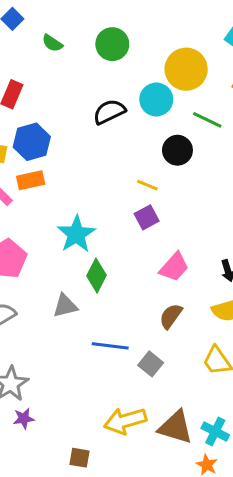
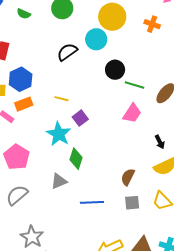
green line: (207, 120) -> (135, 85), moved
yellow line: (147, 185) -> (61, 99), moved
purple square: (147, 217) -> (80, 118), moved
pink trapezoid: (174, 267) -> (132, 113), moved
gray square: (151, 364) -> (132, 203), moved, turned -35

